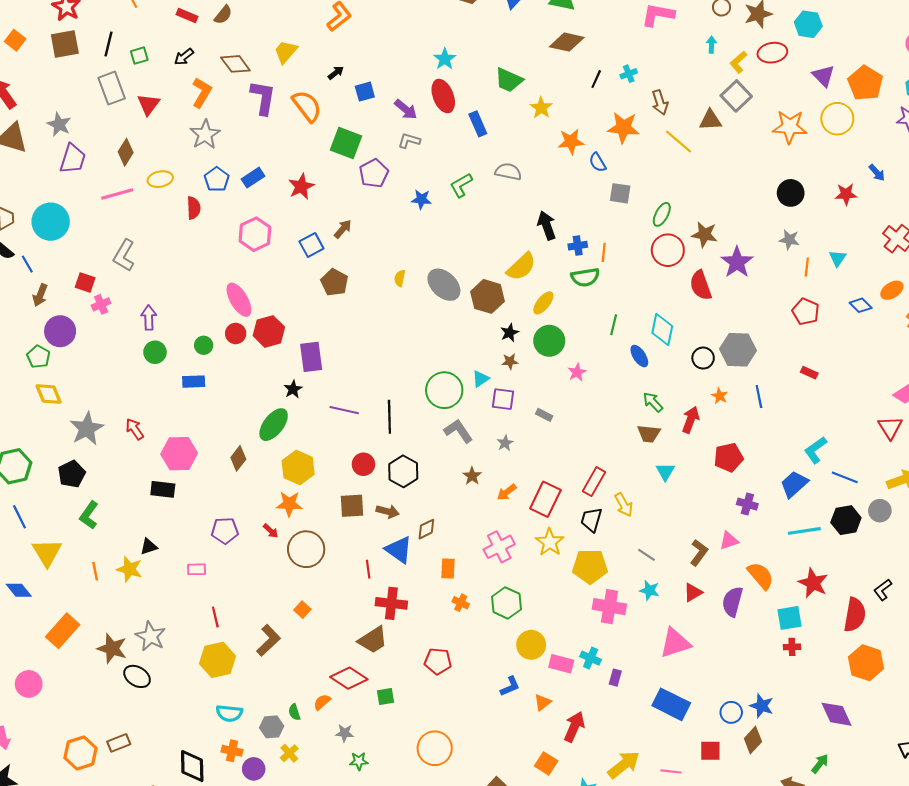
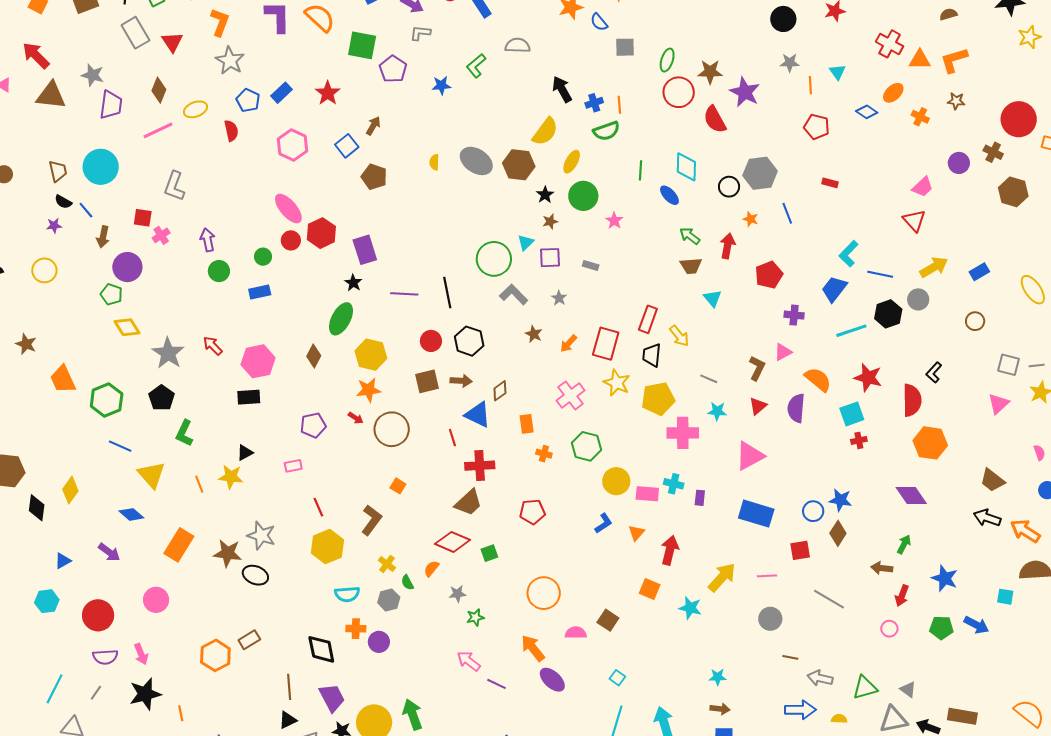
blue line: (20, 517) -> (120, 446), turned -30
yellow cross: (289, 753) -> (387, 564), moved

